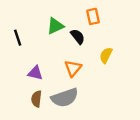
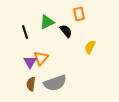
black line: (18, 38) -> (25, 32), moved
orange triangle: (73, 68) -> (41, 58), moved
purple triangle: (35, 73) -> (30, 62), turned 48

